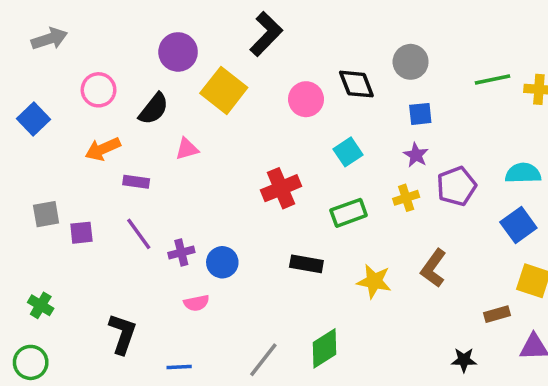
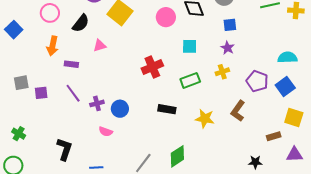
orange arrow: (103, 149) -> (53, 46), turned -54
cyan square: (348, 152) -> (190, 46), turned 35
purple pentagon: (456, 186) -> (257, 81), moved, turned -30
pink semicircle: (196, 303) -> (106, 132), turned 32

